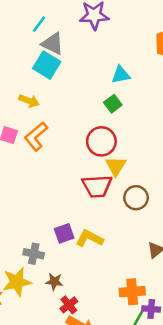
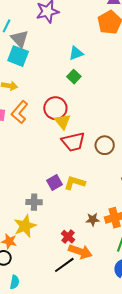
gray triangle: (53, 44) -> (20, 39), turned 30
red circle: (101, 141) -> (55, 108), moved
yellow triangle: (116, 166) -> (63, 122), moved
brown star: (54, 282) -> (93, 219), moved

